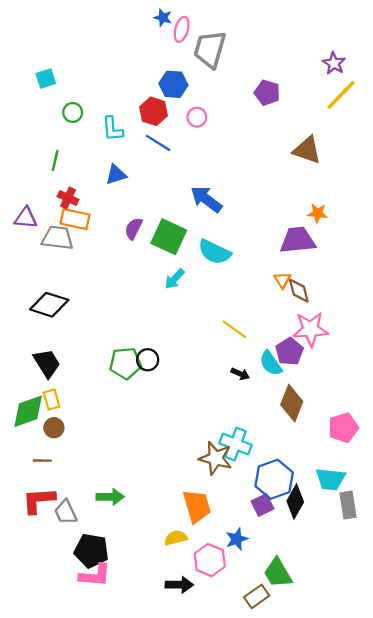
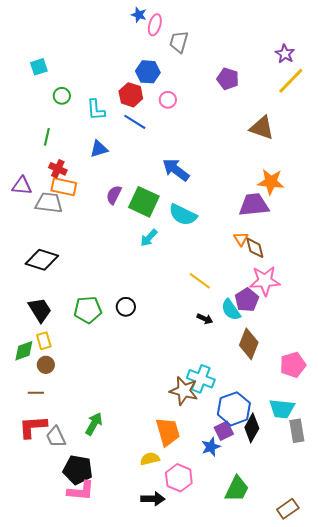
gray trapezoid: (210, 49) -> (179, 42), size x0.7
orange star: (318, 213) -> (271, 182), size x1.5
green pentagon: (125, 363) -> (88, 310), moved
green diamond: (28, 411) -> (24, 351), size x0.7
green arrow: (110, 497) -> (94, 424), turned -60
blue star: (237, 539) -> (211, 447), moved
green trapezoid: (278, 573) -> (237, 489), turned -124
brown rectangle: (257, 596) -> (288, 509), moved

